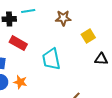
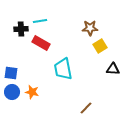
brown star: (63, 18) -> (90, 28), moved
red rectangle: (18, 43) -> (41, 43), moved

